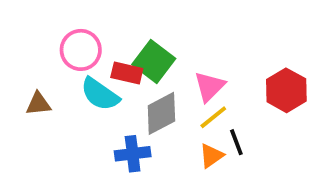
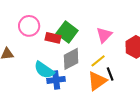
pink triangle: (209, 86) -> (104, 35), moved
cyan semicircle: (100, 94) -> (44, 70), moved
orange triangle: (211, 156) -> (97, 81), size x1.5

